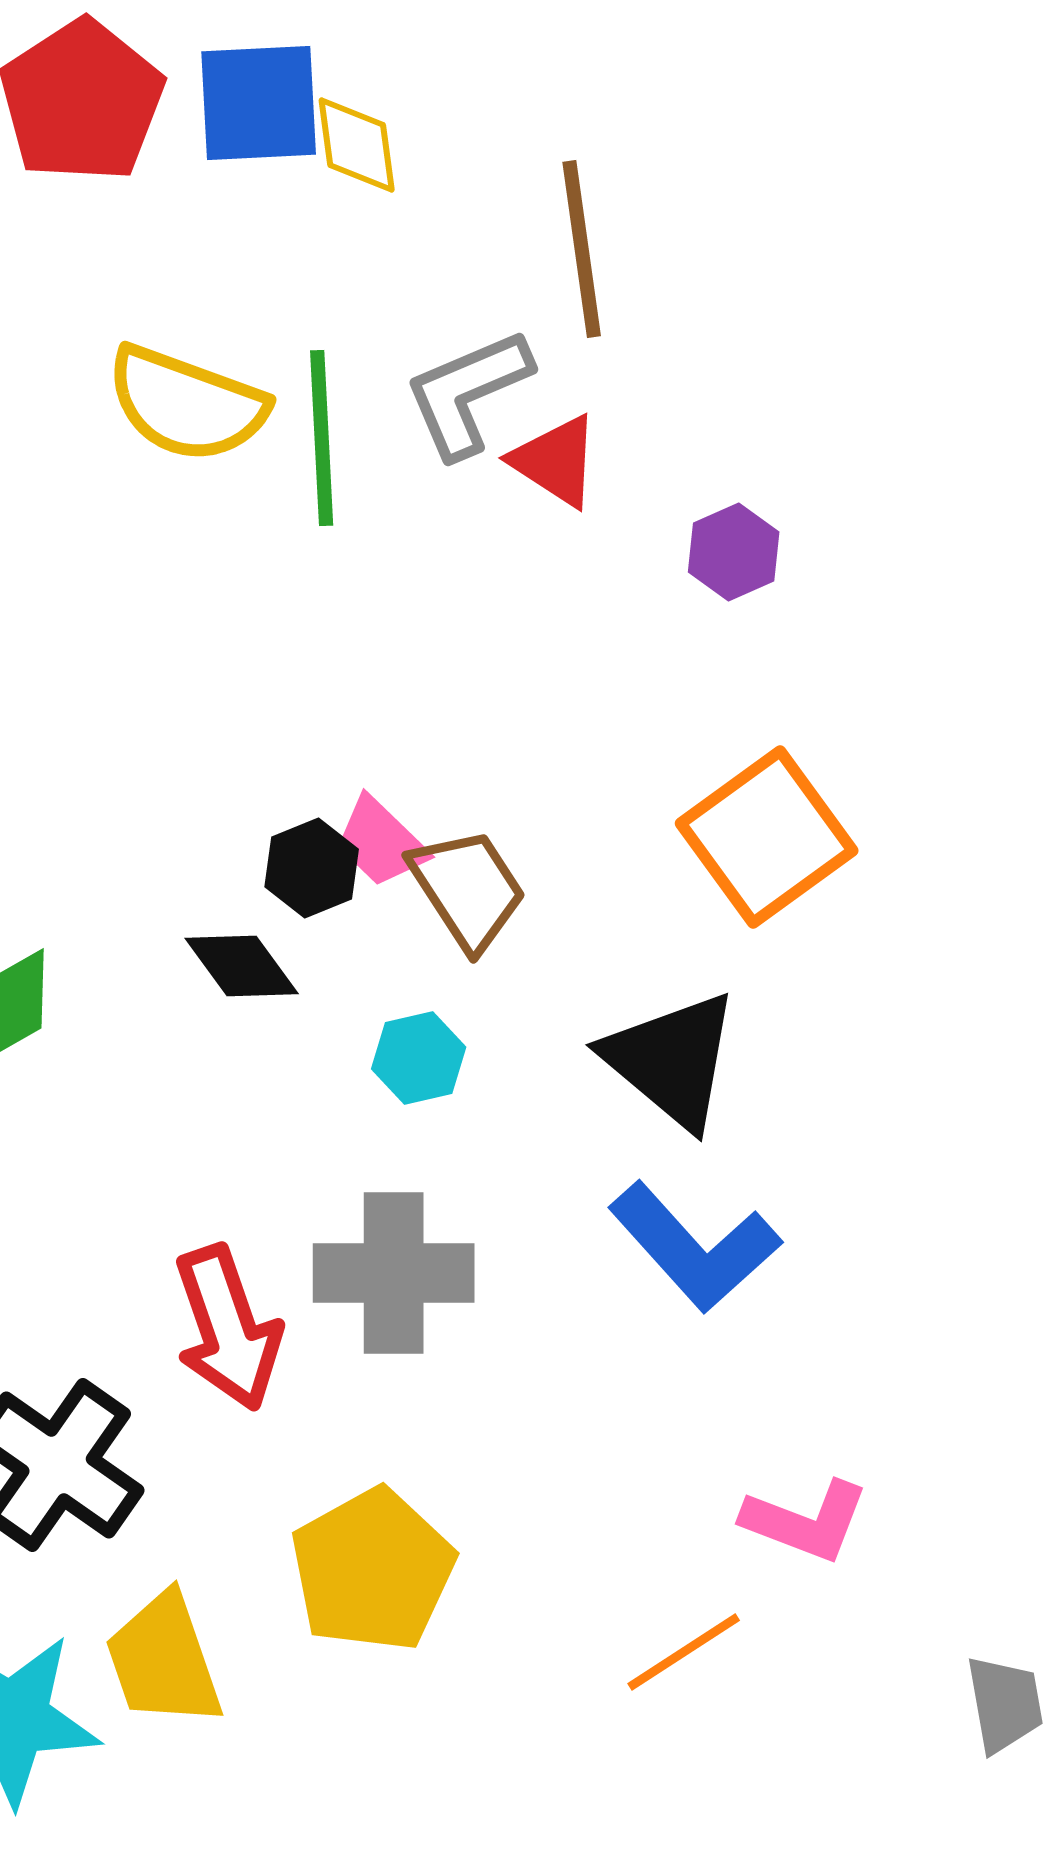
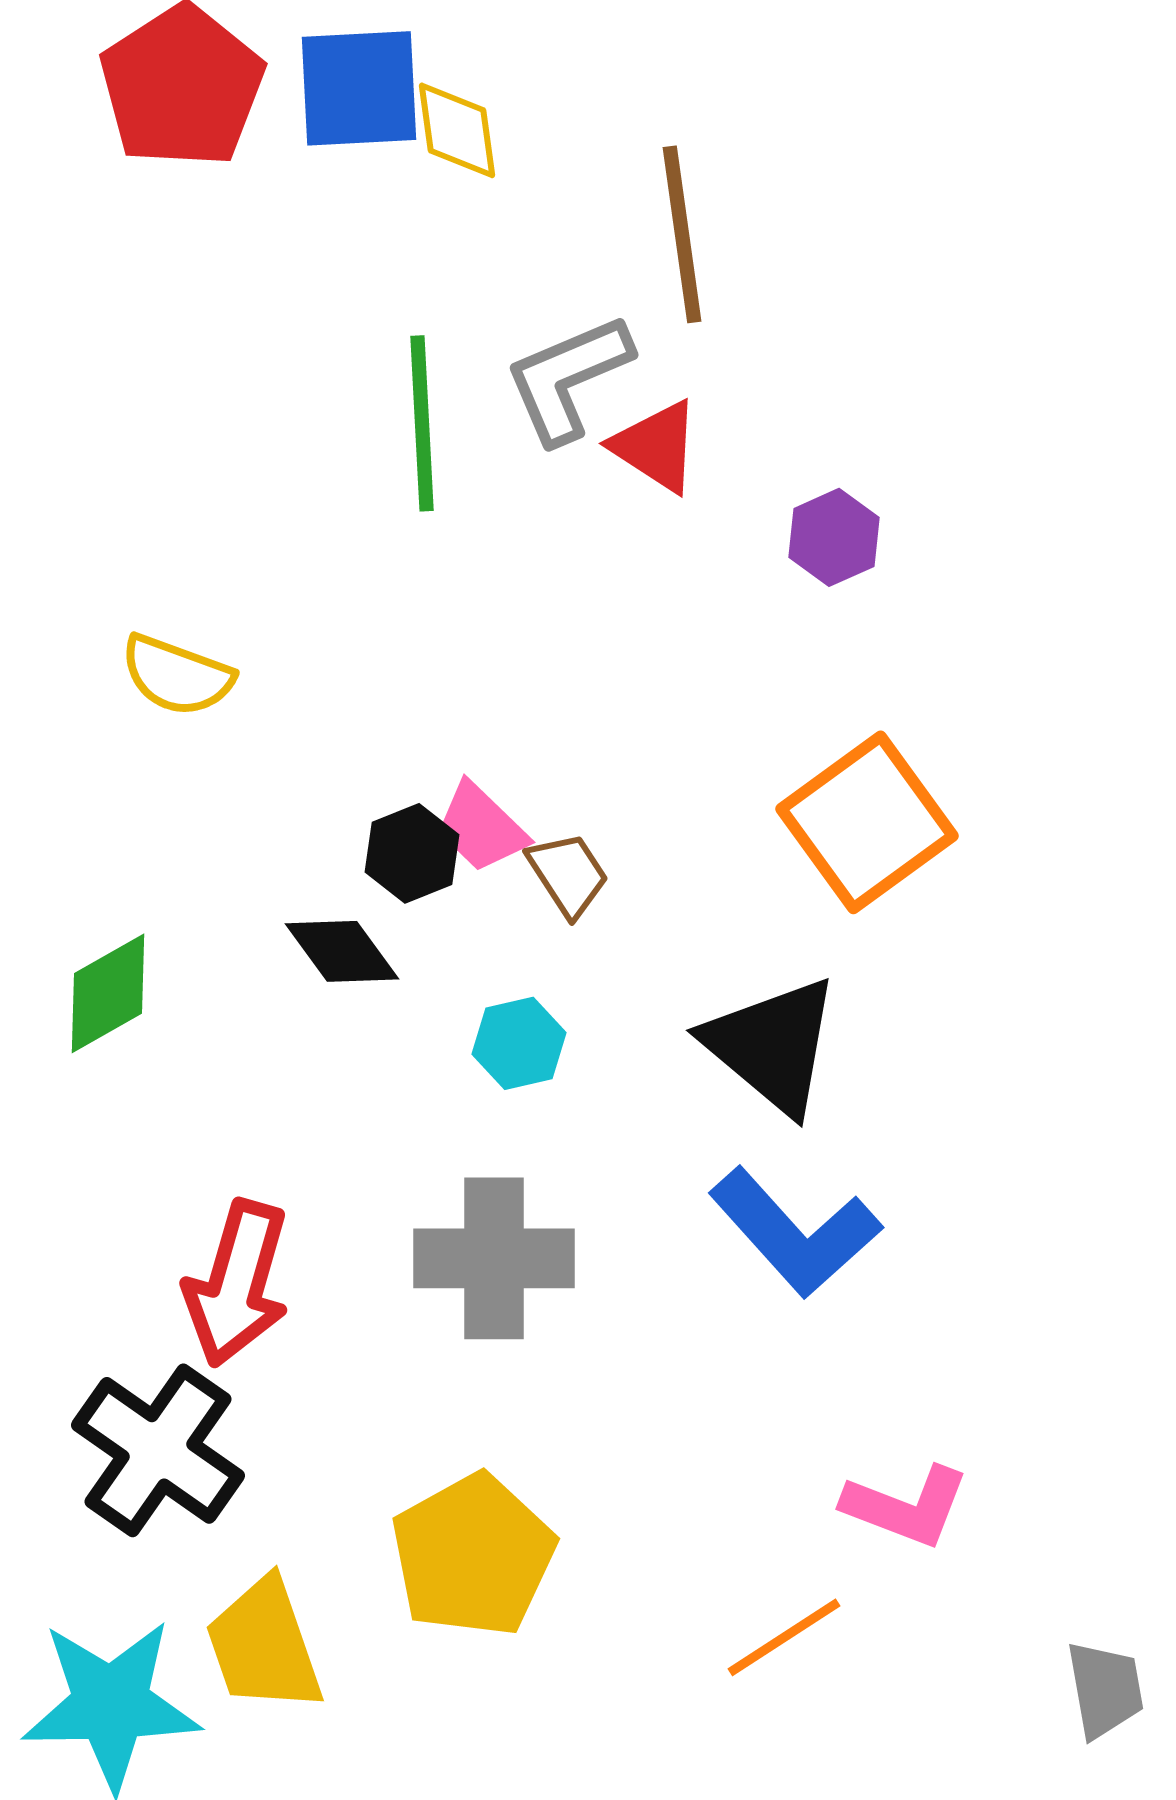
yellow semicircle: (187, 404) -> (177, 675), moved, size x0.7
brown trapezoid: (468, 889) -> (568, 874), size x0.7
red arrow: (228, 1328) -> (237, 1283), moved, turned 35

